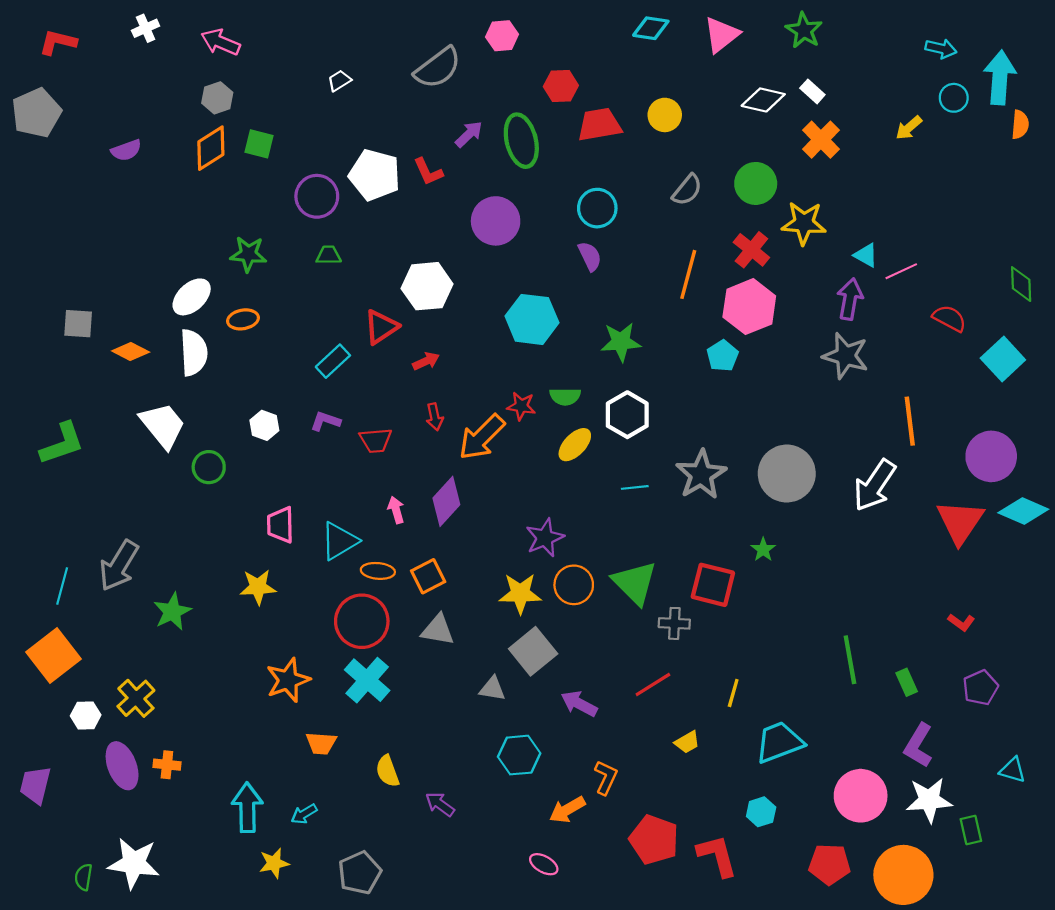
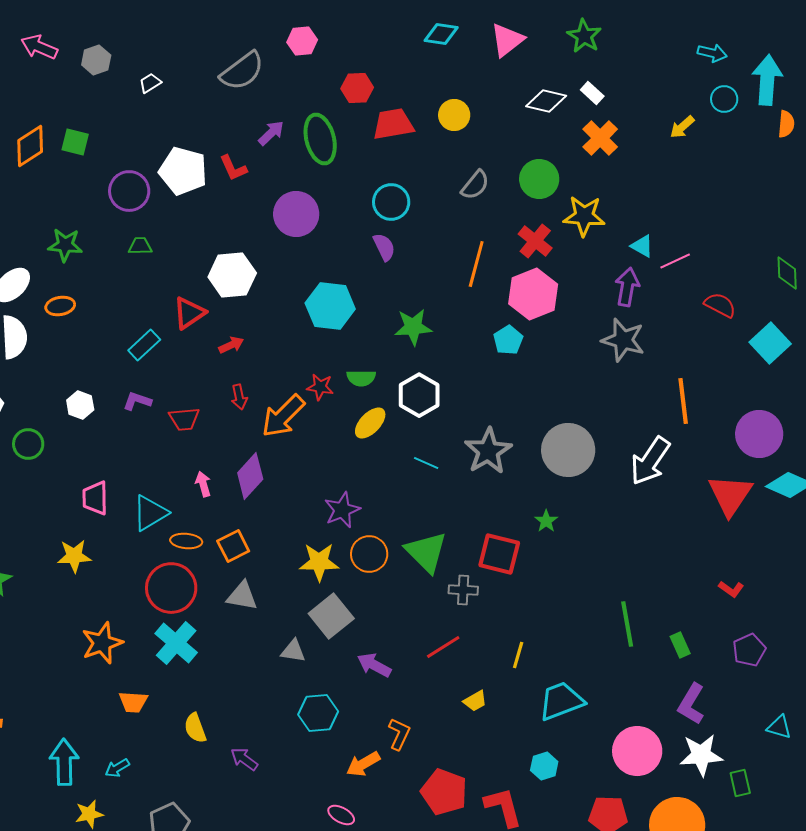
gray hexagon: (217, 98) -> (96, 60), moved
cyan line: (635, 487) -> (426, 463), turned 30

